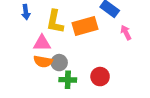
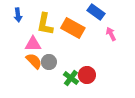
orange rectangle: (85, 26) -> (73, 28), turned 45
orange semicircle: (43, 61) -> (34, 61), turned -144
green cross: (68, 80) -> (71, 78), moved, turned 35

